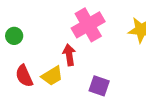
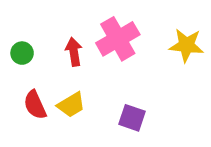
red arrow: (69, 55) -> (74, 52), moved

